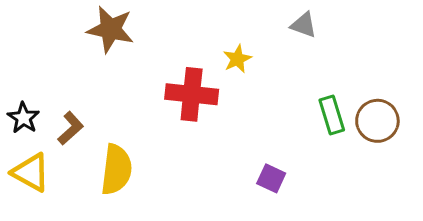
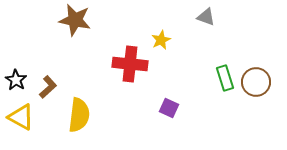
purple square: (271, 178) -> (169, 108), moved

